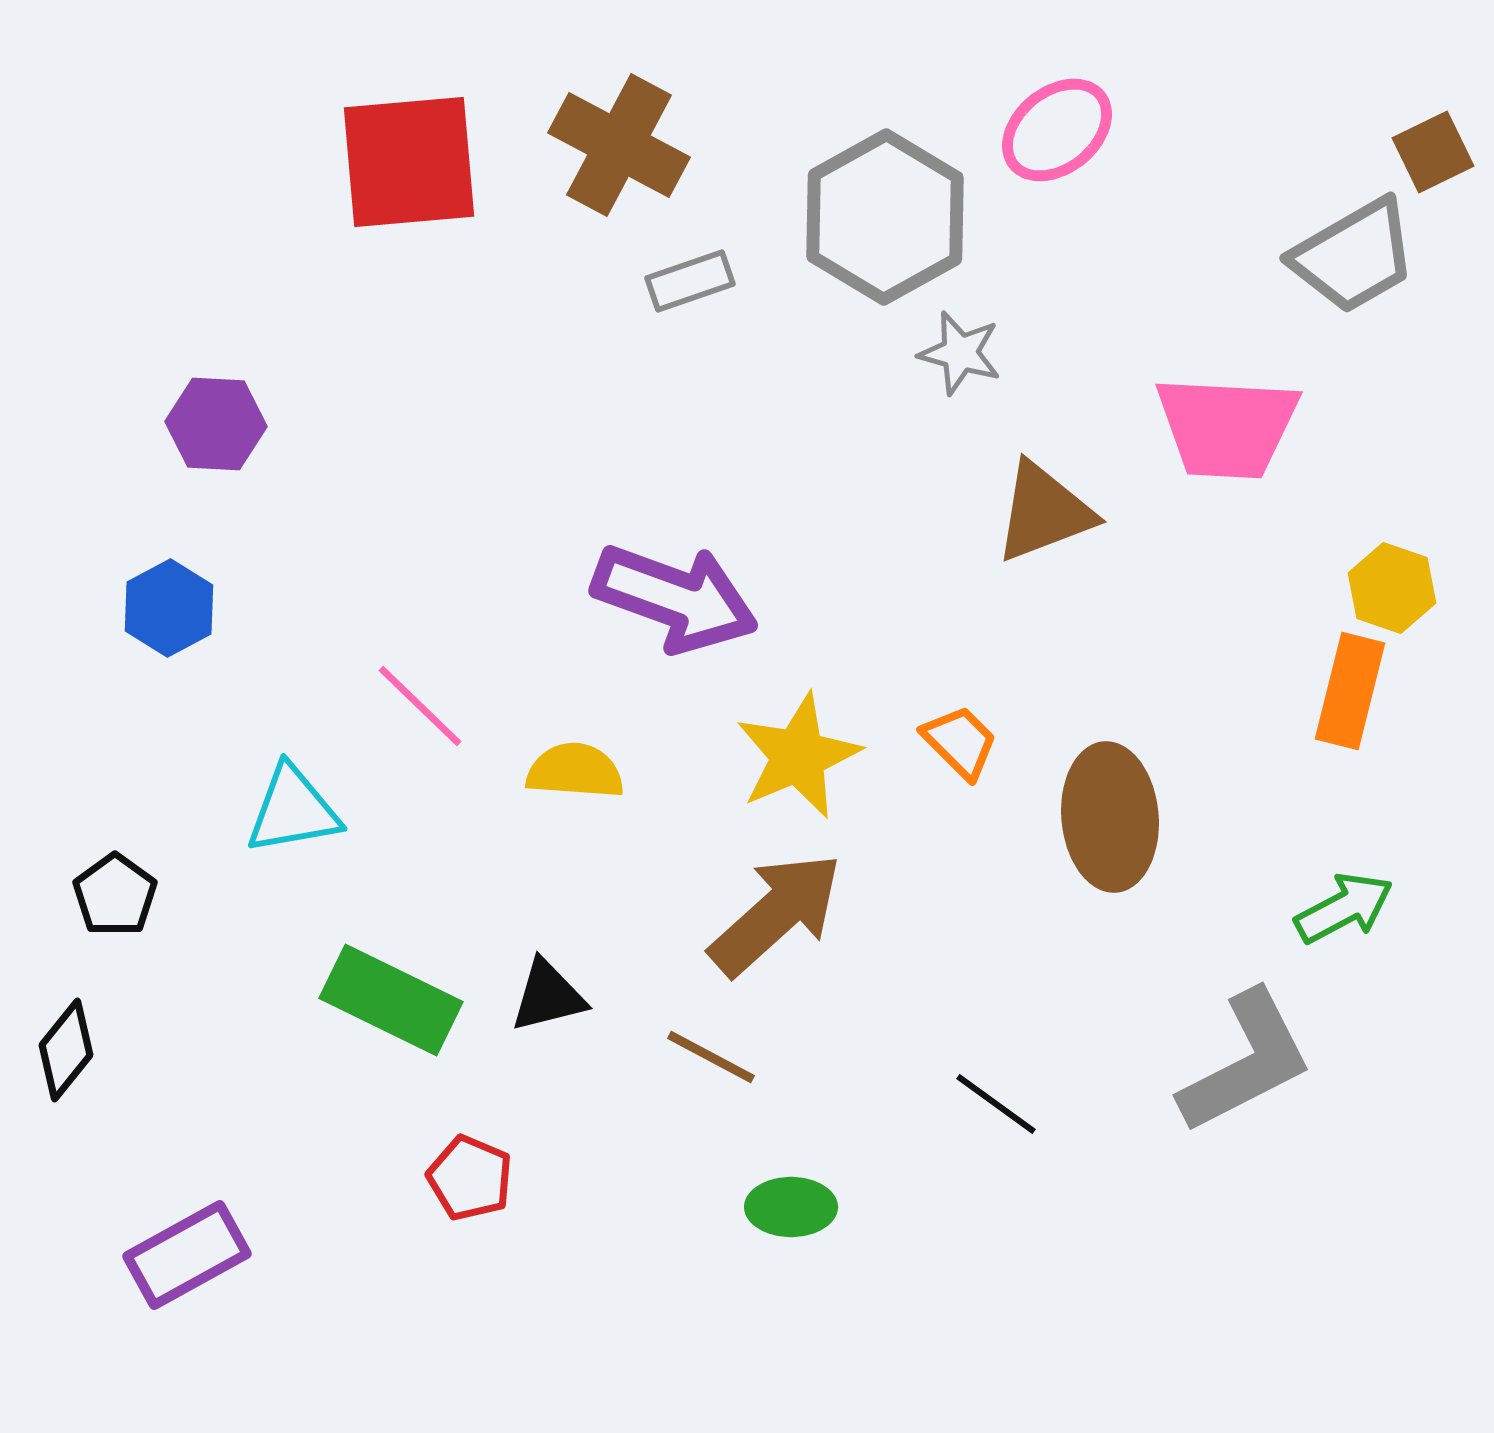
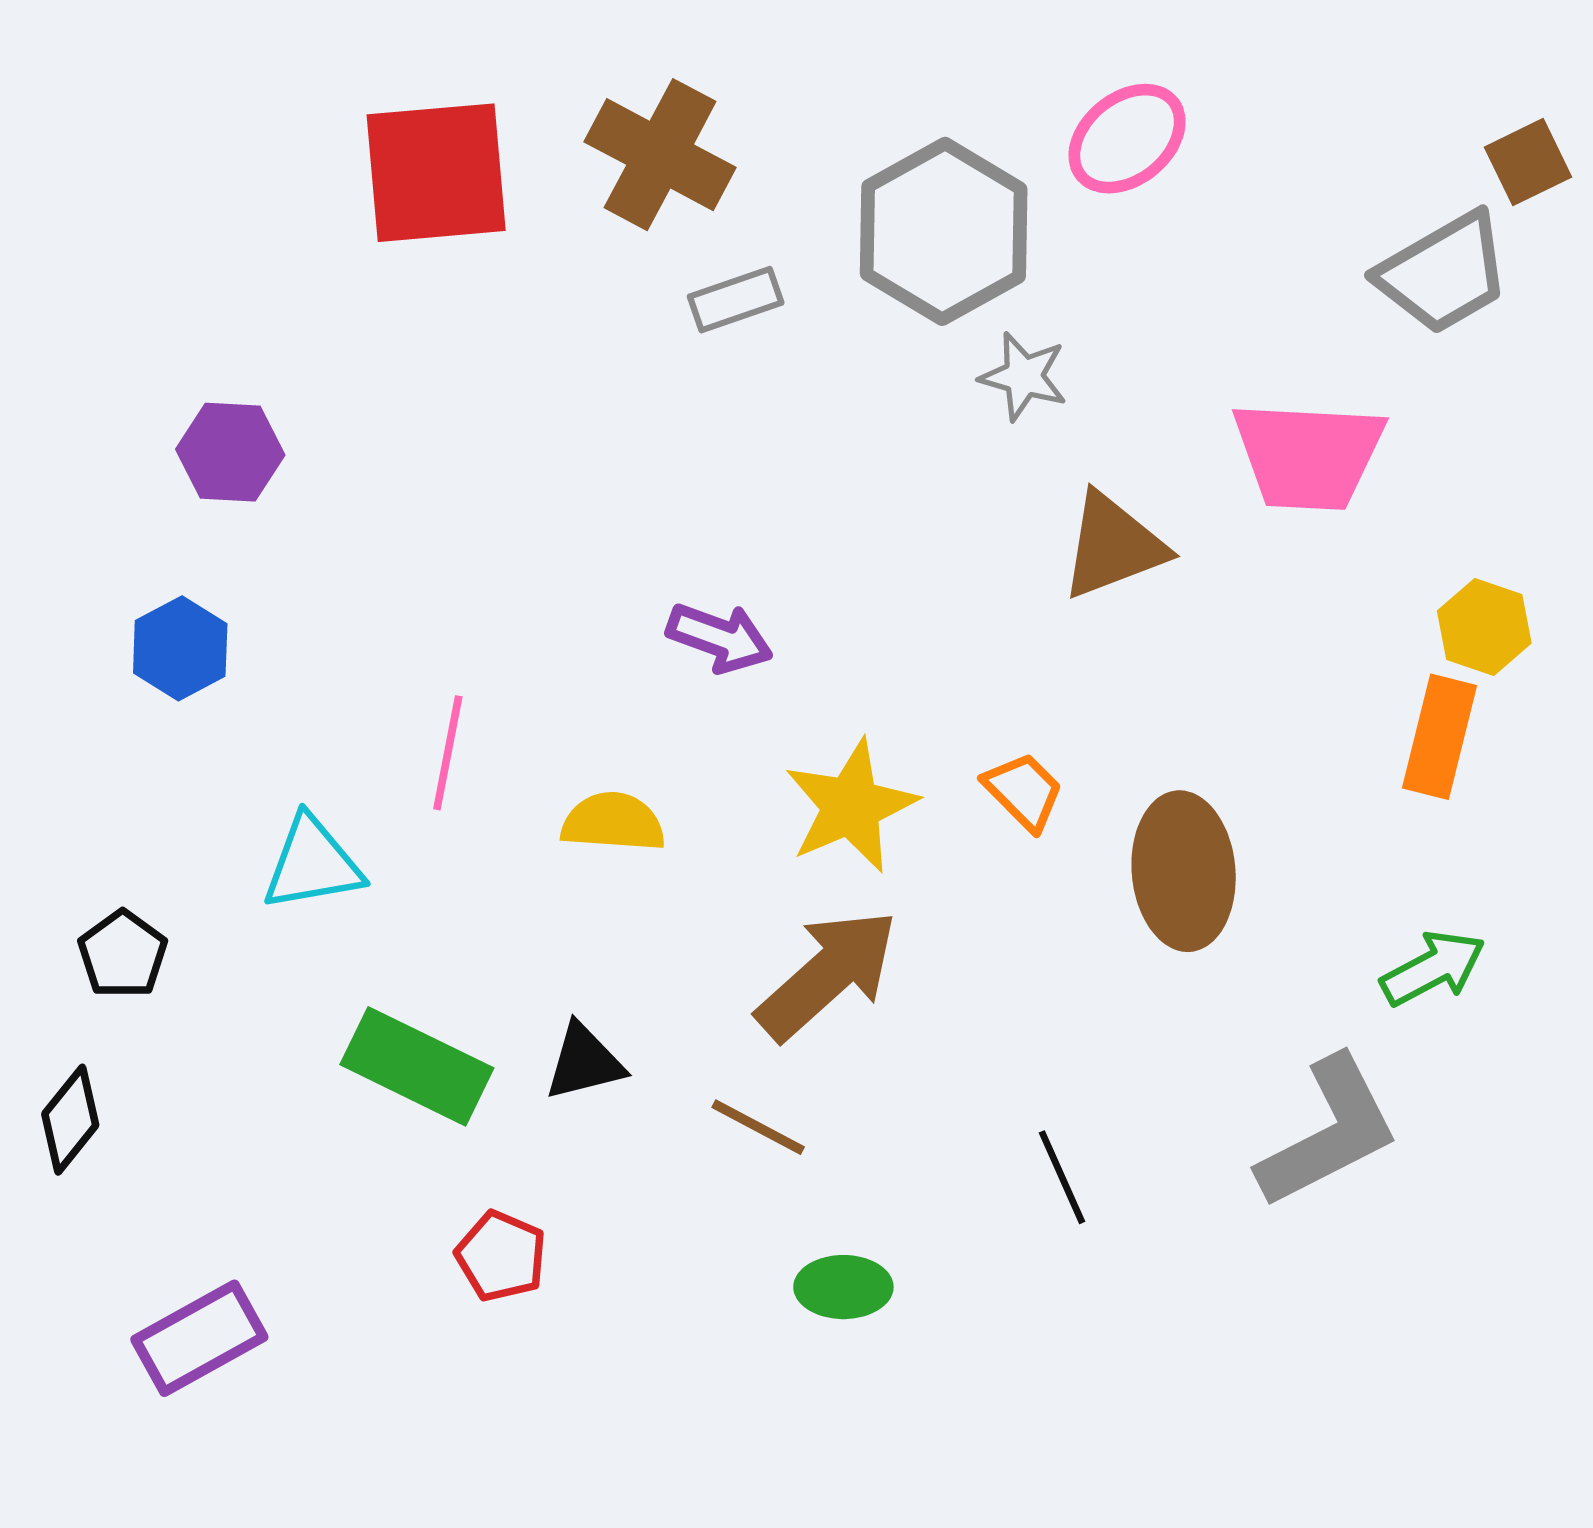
purple arrow: (675, 598) -> (720, 638), size x0.6
pink line: (420, 706) -> (448, 753), turned 57
black line: (996, 1104) -> (1062, 1177), turned 30

